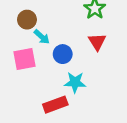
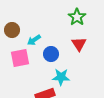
brown circle: (27, 20) -> (12, 30), moved
cyan arrow: (42, 37) -> (34, 40), turned 104

